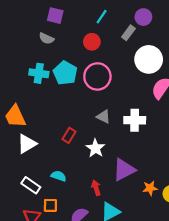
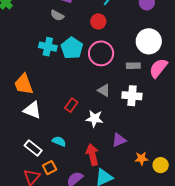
gray rectangle: (128, 33) -> (133, 66), moved, turned 48
white triangle: (27, 144) -> (32, 110), turned 48
white star: (96, 148) -> (94, 119), turned -30
purple triangle: (124, 170) -> (119, 140), size x0.7
red arrow: (96, 188) -> (92, 155), size x1.5
orange square: (50, 205) -> (50, 168), turned -32

